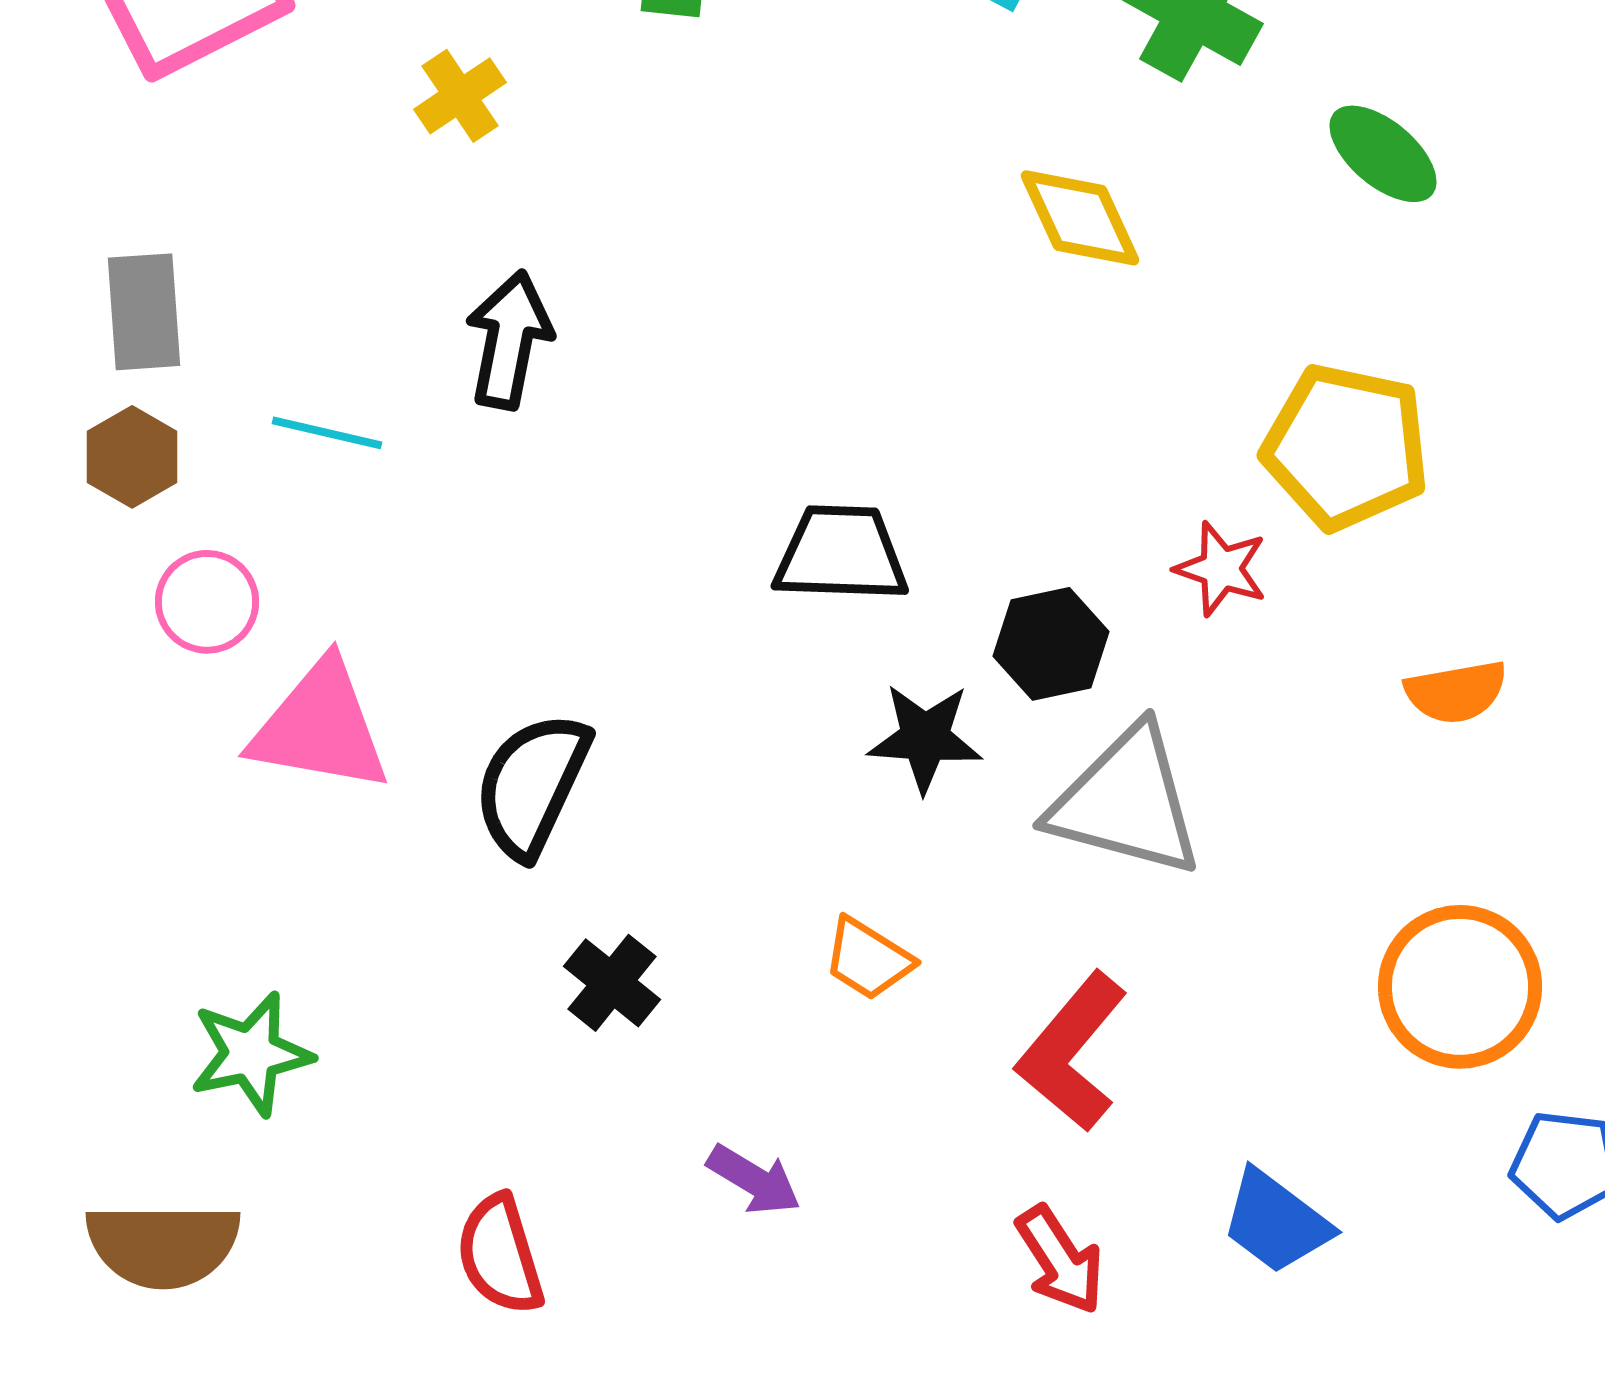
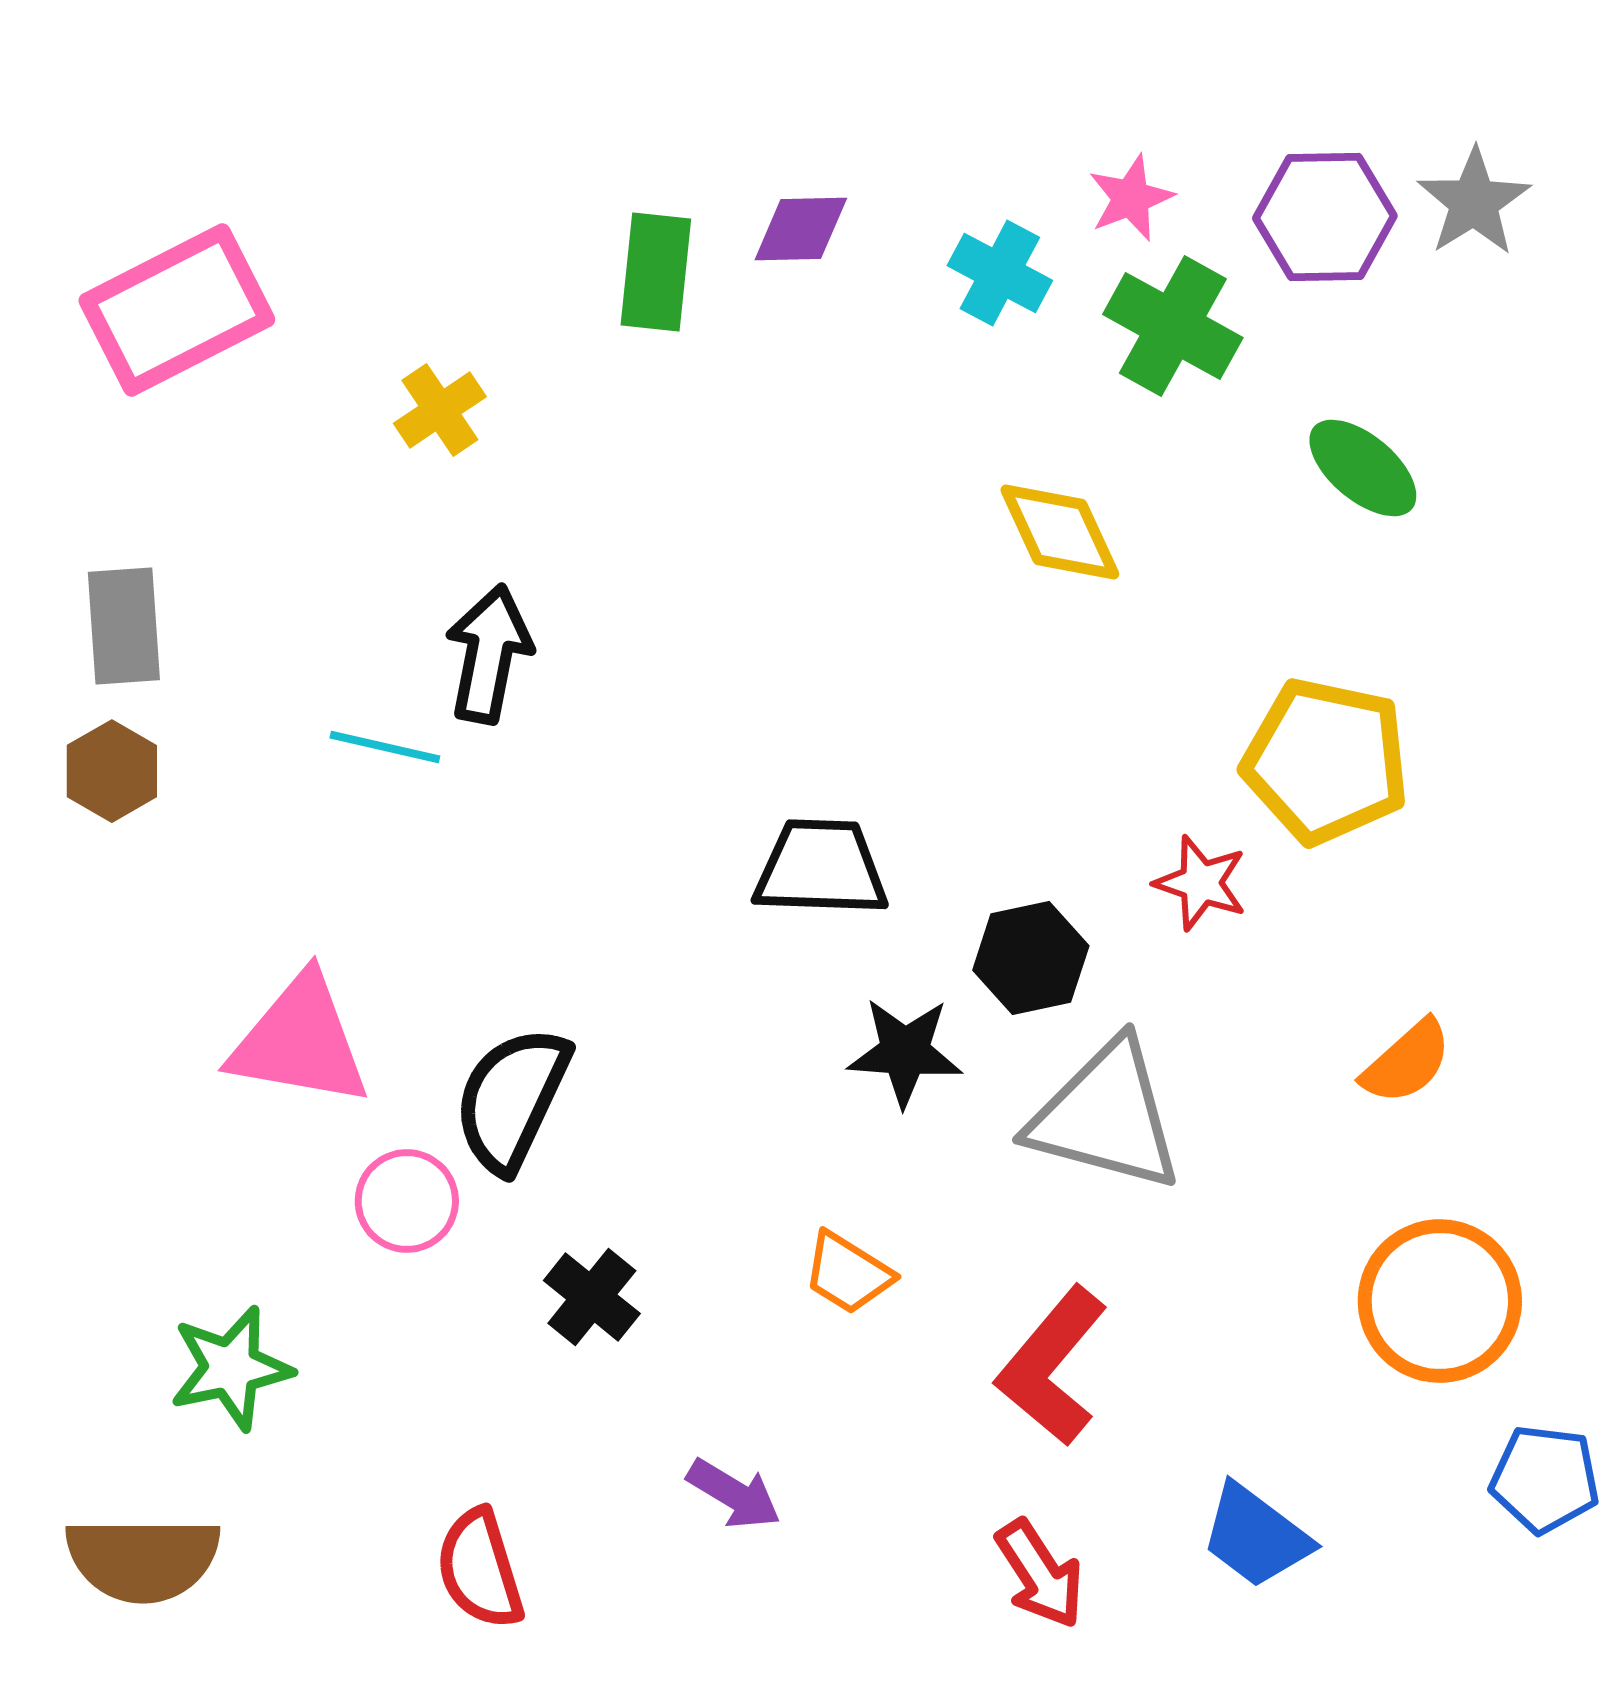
cyan line: (327, 433) -> (385, 747), moved
pink circle: (207, 602) -> (407, 1201), moved
orange semicircle: (1456, 692) -> (1407, 1062), moved, turned -32

